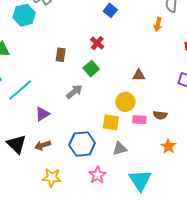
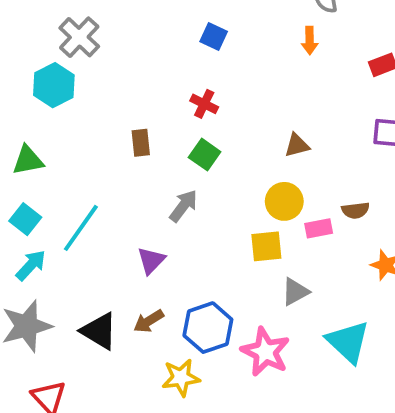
purple triangle: (42, 114) -> (151, 260), moved
blue hexagon: (82, 144) -> (208, 328), moved
pink star: (97, 175) -> (265, 352), size x1.4

